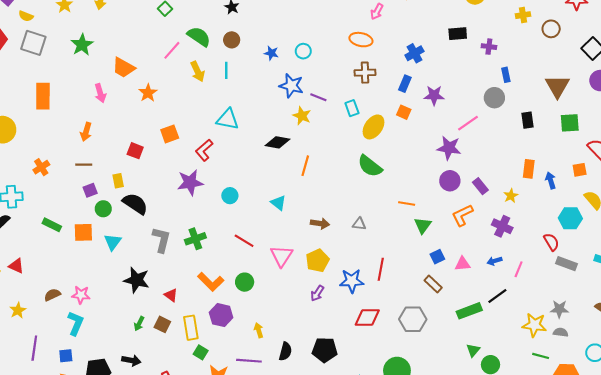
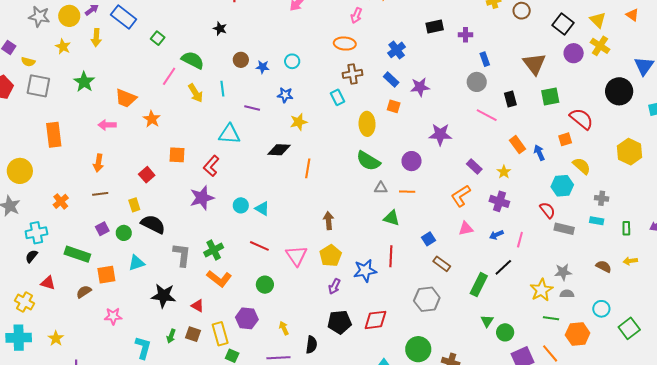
brown circle: (232, 40) -> (241, 60), moved
blue rectangle: (405, 84) -> (391, 80), turned -63
blue star: (291, 86) -> (285, 95), size x0.7
pink arrow: (100, 93) -> (107, 125), turned 114
purple line: (318, 97) -> (252, 108), moved
cyan rectangle: (352, 108) -> (338, 97), moved
yellow star: (302, 116) -> (299, 122), turned -30
pink line: (468, 123) -> (487, 115), moved, turned 70
yellow ellipse: (373, 127) -> (367, 124), turned -30
orange square: (170, 134) -> (177, 155), turned 30
red square: (135, 151) -> (147, 175), turned 35
orange rectangle: (529, 169) -> (517, 145), turned -36
purple circle: (450, 181) -> (412, 161), moved
purple square: (90, 190) -> (102, 229), moved
cyan triangle: (278, 203) -> (262, 209), moved
brown arrow: (320, 223) -> (328, 221), turned -96
gray triangle: (359, 224) -> (381, 188), moved
green rectangle: (52, 225) -> (77, 254), size x1.4
green triangle: (423, 225) -> (391, 218), moved, turned -42
orange square: (83, 232) -> (106, 275), moved
cyan triangle: (113, 242) -> (136, 263), turned 42
blue square: (437, 257) -> (428, 239), moved
pink triangle: (463, 264) -> (466, 229), moved
red triangle: (16, 266) -> (48, 283), moved
orange L-shape: (211, 282) -> (219, 279), moved
brown semicircle: (52, 295) -> (84, 292), moved
green rectangle: (469, 311) -> (479, 285), turned -35
red diamond: (367, 317) -> (375, 320), moved
cyan L-shape: (76, 323) -> (143, 348), moved
yellow star: (534, 325) -> (541, 290), turned -30
black pentagon: (325, 350) -> (340, 322), moved

